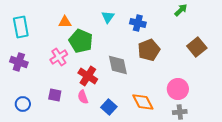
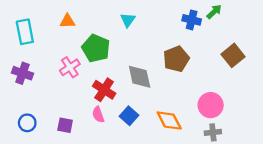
orange triangle: (65, 22) -> (67, 21), moved
blue cross: (138, 23) -> (192, 20), moved
purple square: (55, 95) -> (65, 125), moved
blue square: (109, 107) -> (129, 116), moved

